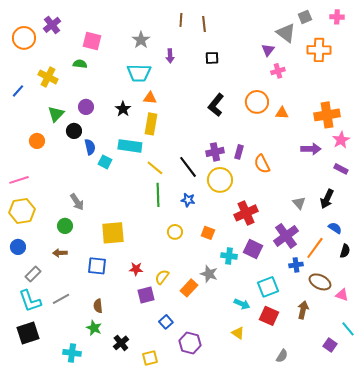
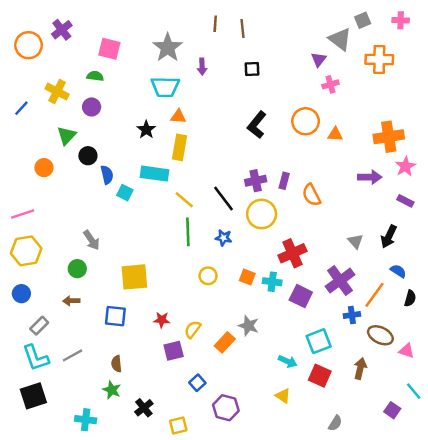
gray star: (141, 40) -> (168, 48), size x1.4
purple circle: (86, 107) -> (92, 107), moved
cyan cross: (229, 256) -> (272, 282), moved

